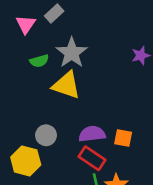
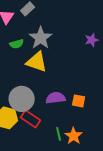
gray circle: (46, 135) -> (22, 99), size x1.6
red rectangle: (92, 158) -> (31, 119), moved

